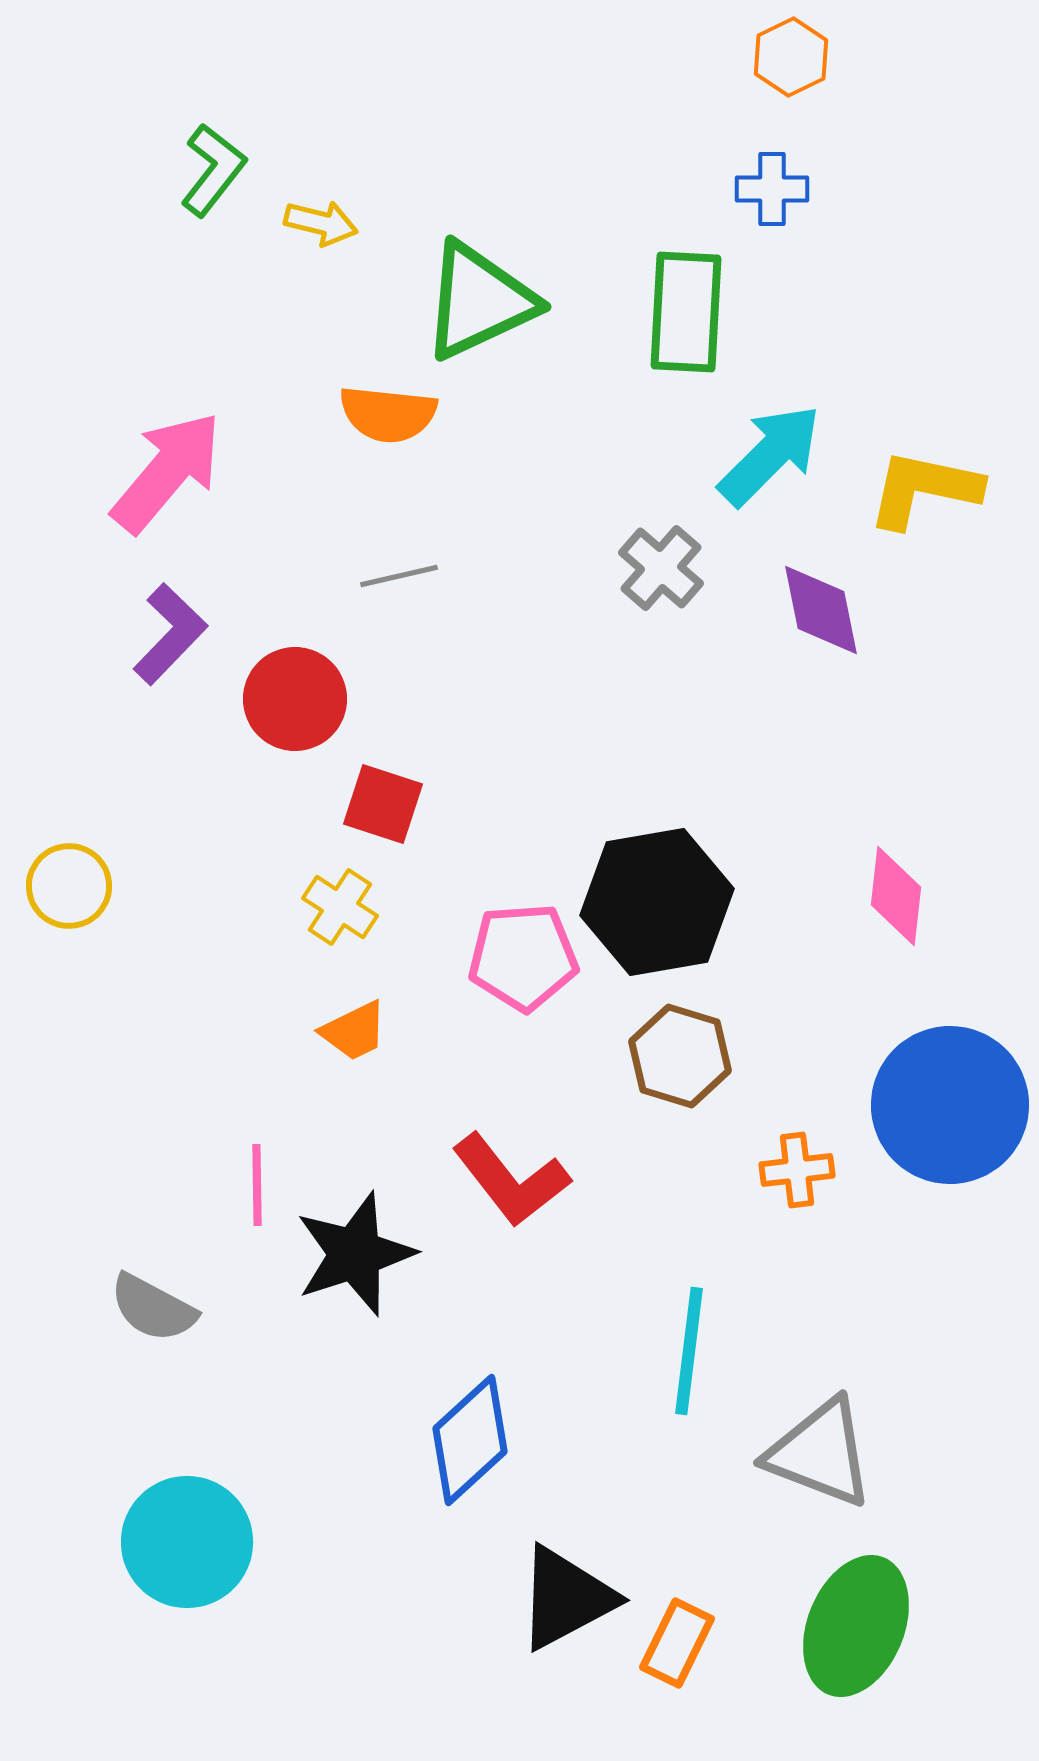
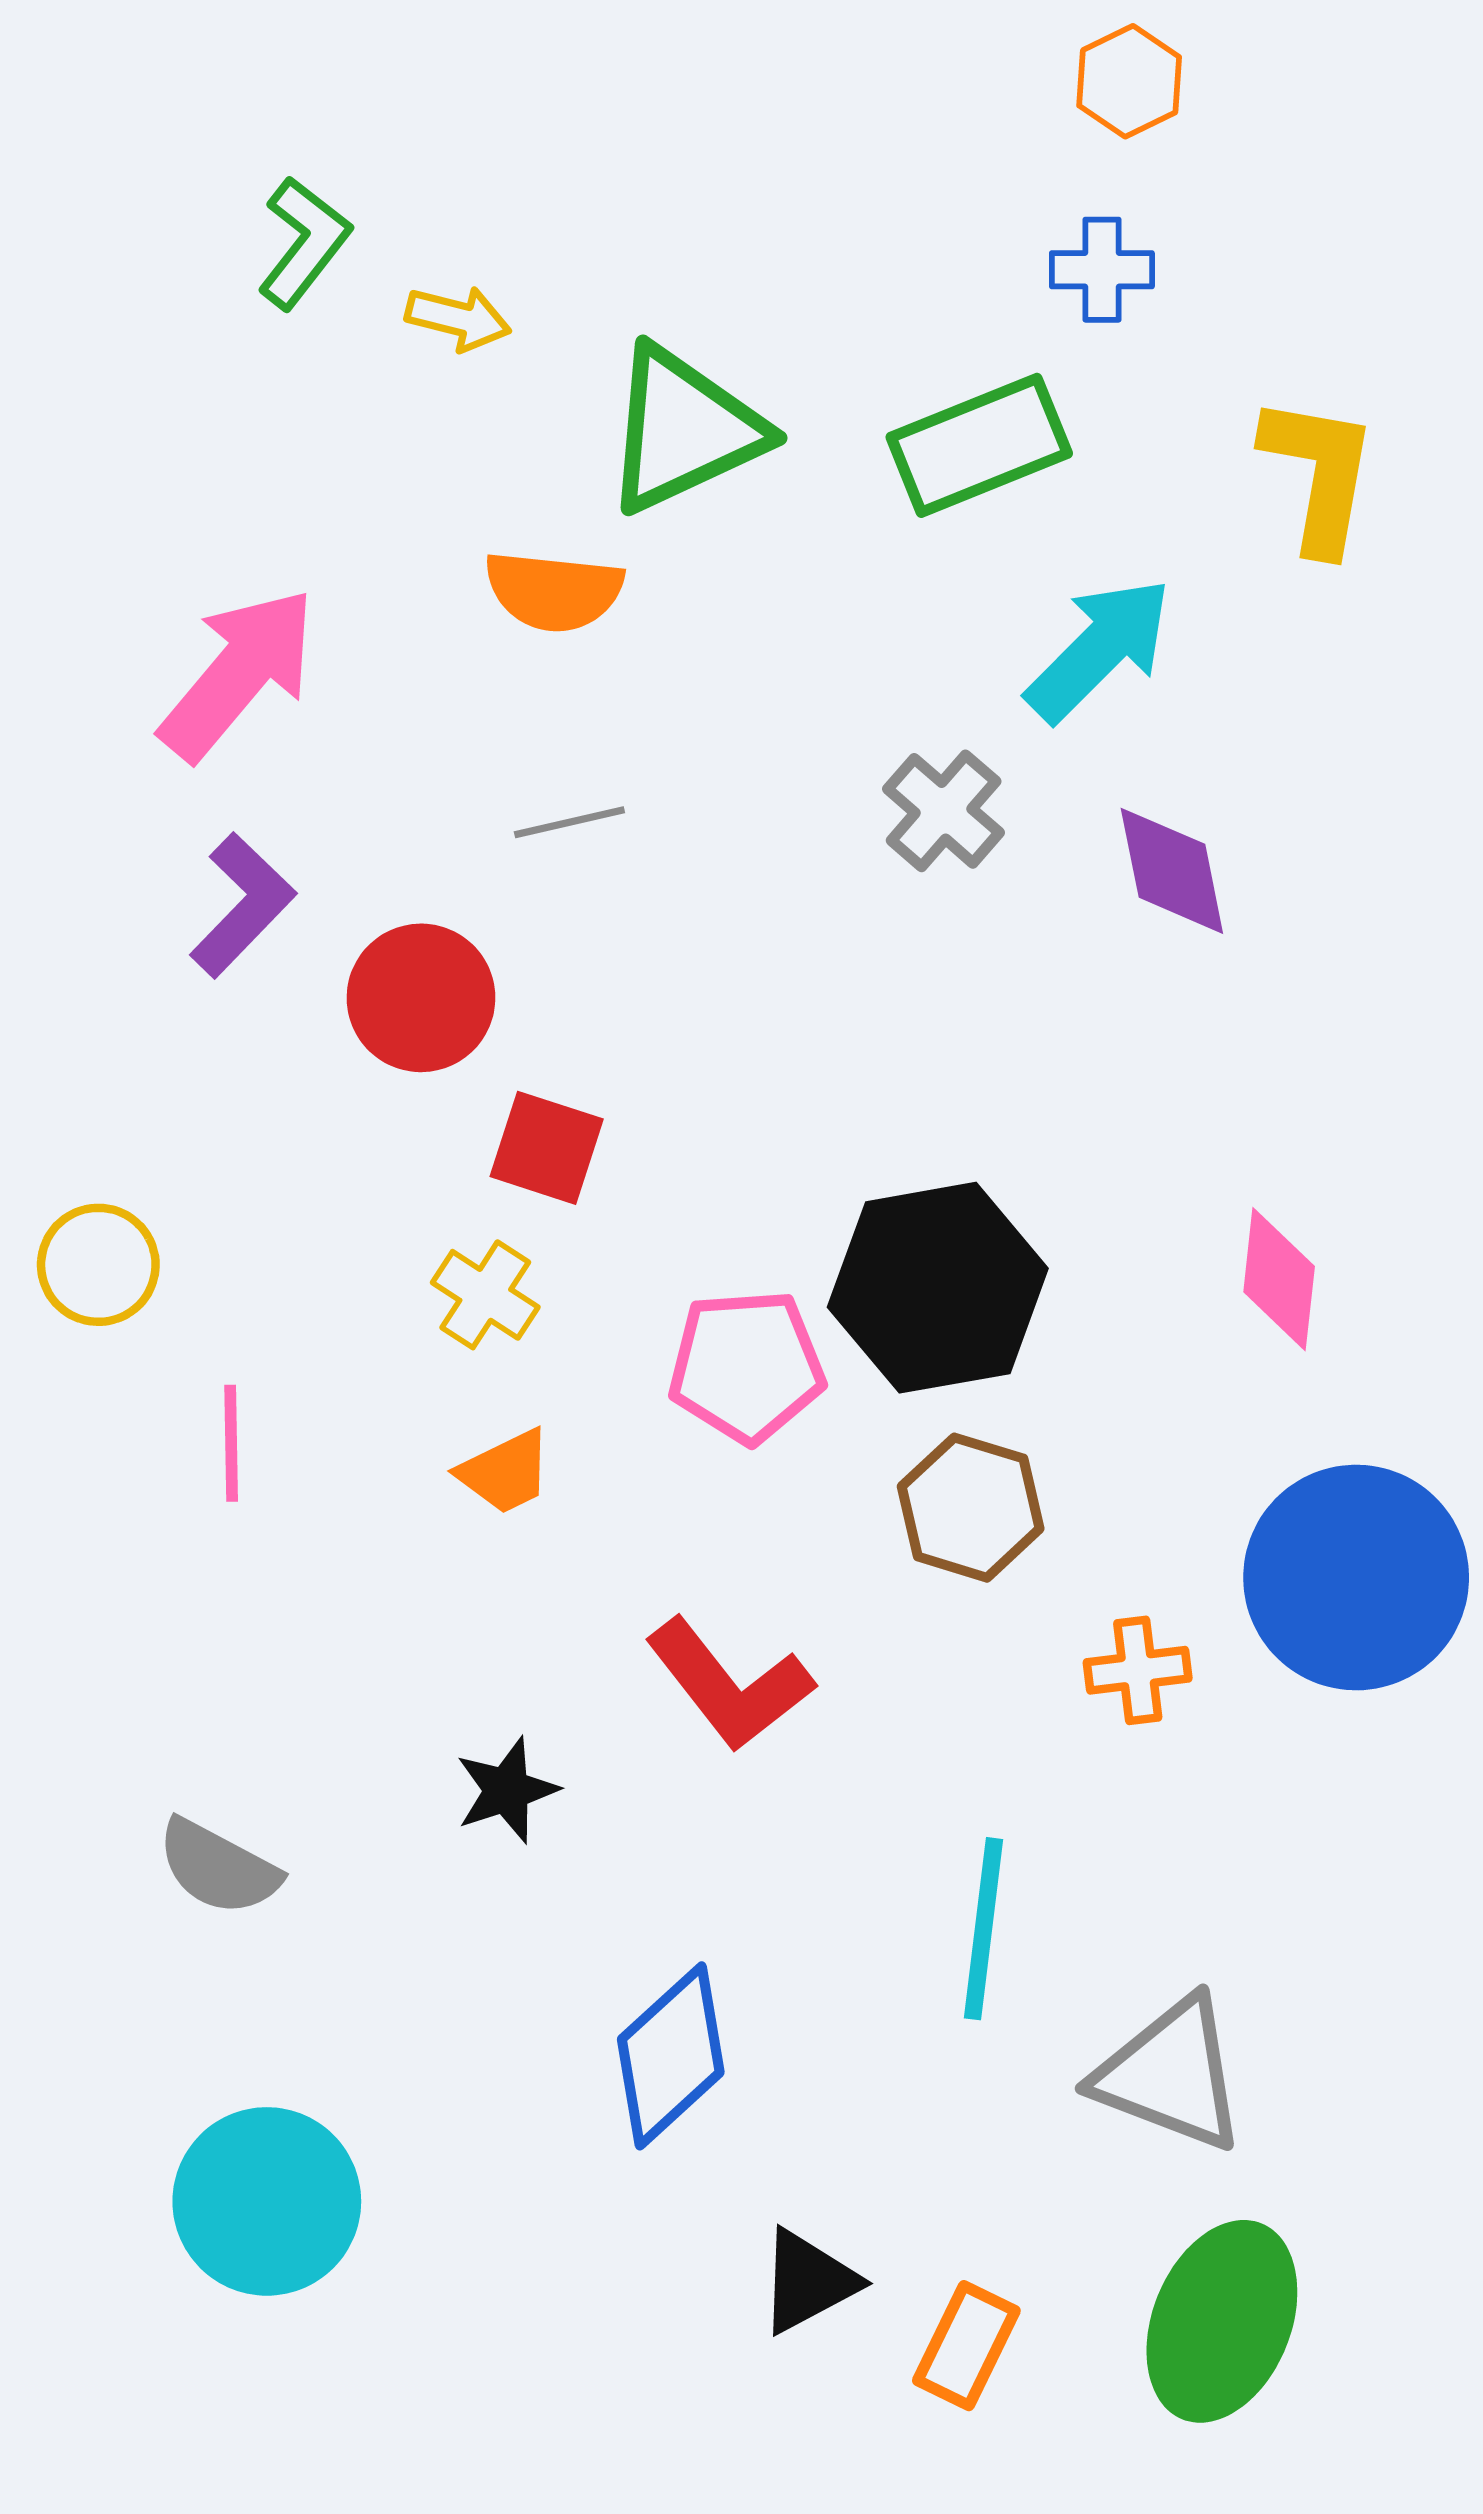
green rectangle: (686, 312) -> (979, 445), turned 65
yellow L-shape: (924, 489) -> (1319, 474), moved, turned 88
pink line: (257, 1185) -> (231, 1443), moved
black star: (355, 1254) -> (507, 1790), size x0.6
black triangle: (566, 1598) -> (808, 2281), size x0.7

